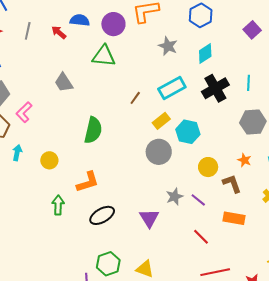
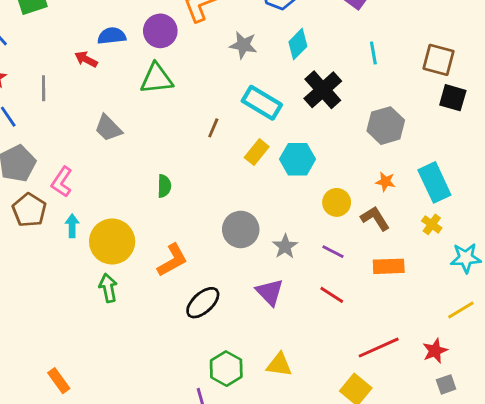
gray line: (28, 31) -> (44, 88), moved
cyan line: (248, 83) -> (373, 53), moved
cyan rectangle: (172, 88) -> (262, 103), turned 72
green semicircle: (93, 130) -> (164, 186), size x0.6
gray circle: (159, 152) -> (241, 229), moved
cyan arrow: (17, 153) -> (72, 226), moved
yellow circle: (49, 160) -> (112, 242), size x1.8
gray star: (175, 197) -> (285, 246), moved
green arrow: (58, 205) -> (108, 288), moved
red line: (201, 237) -> (332, 295), moved

